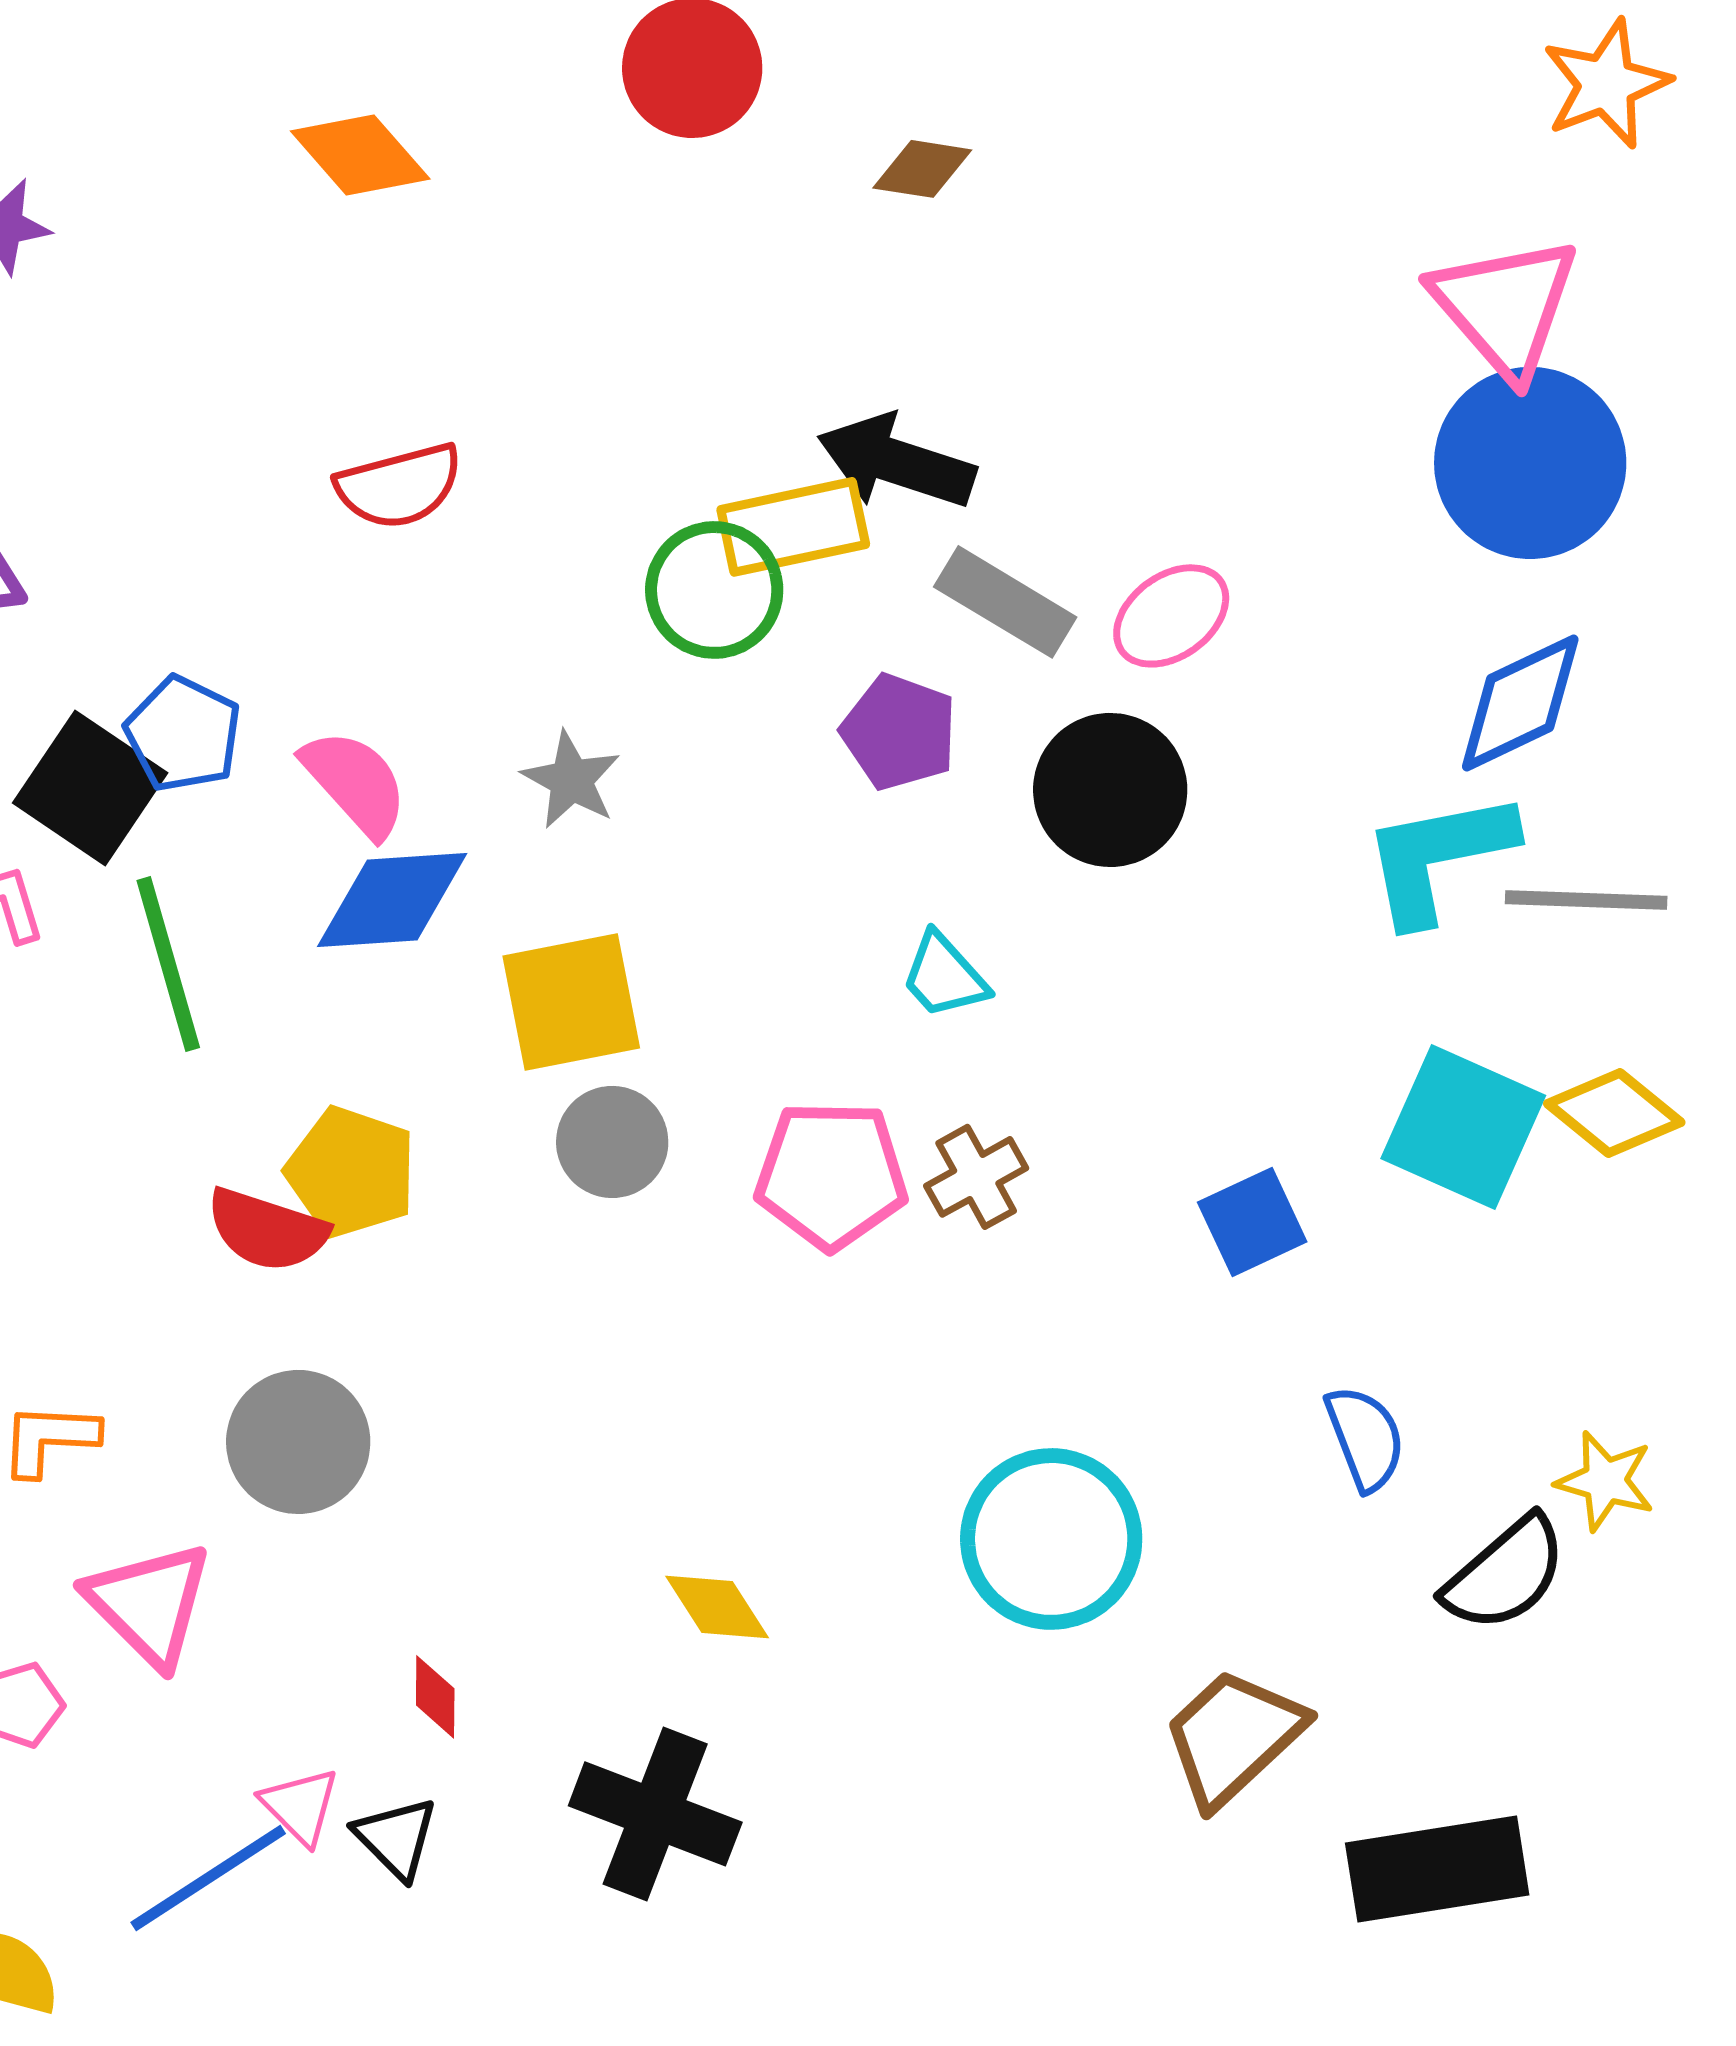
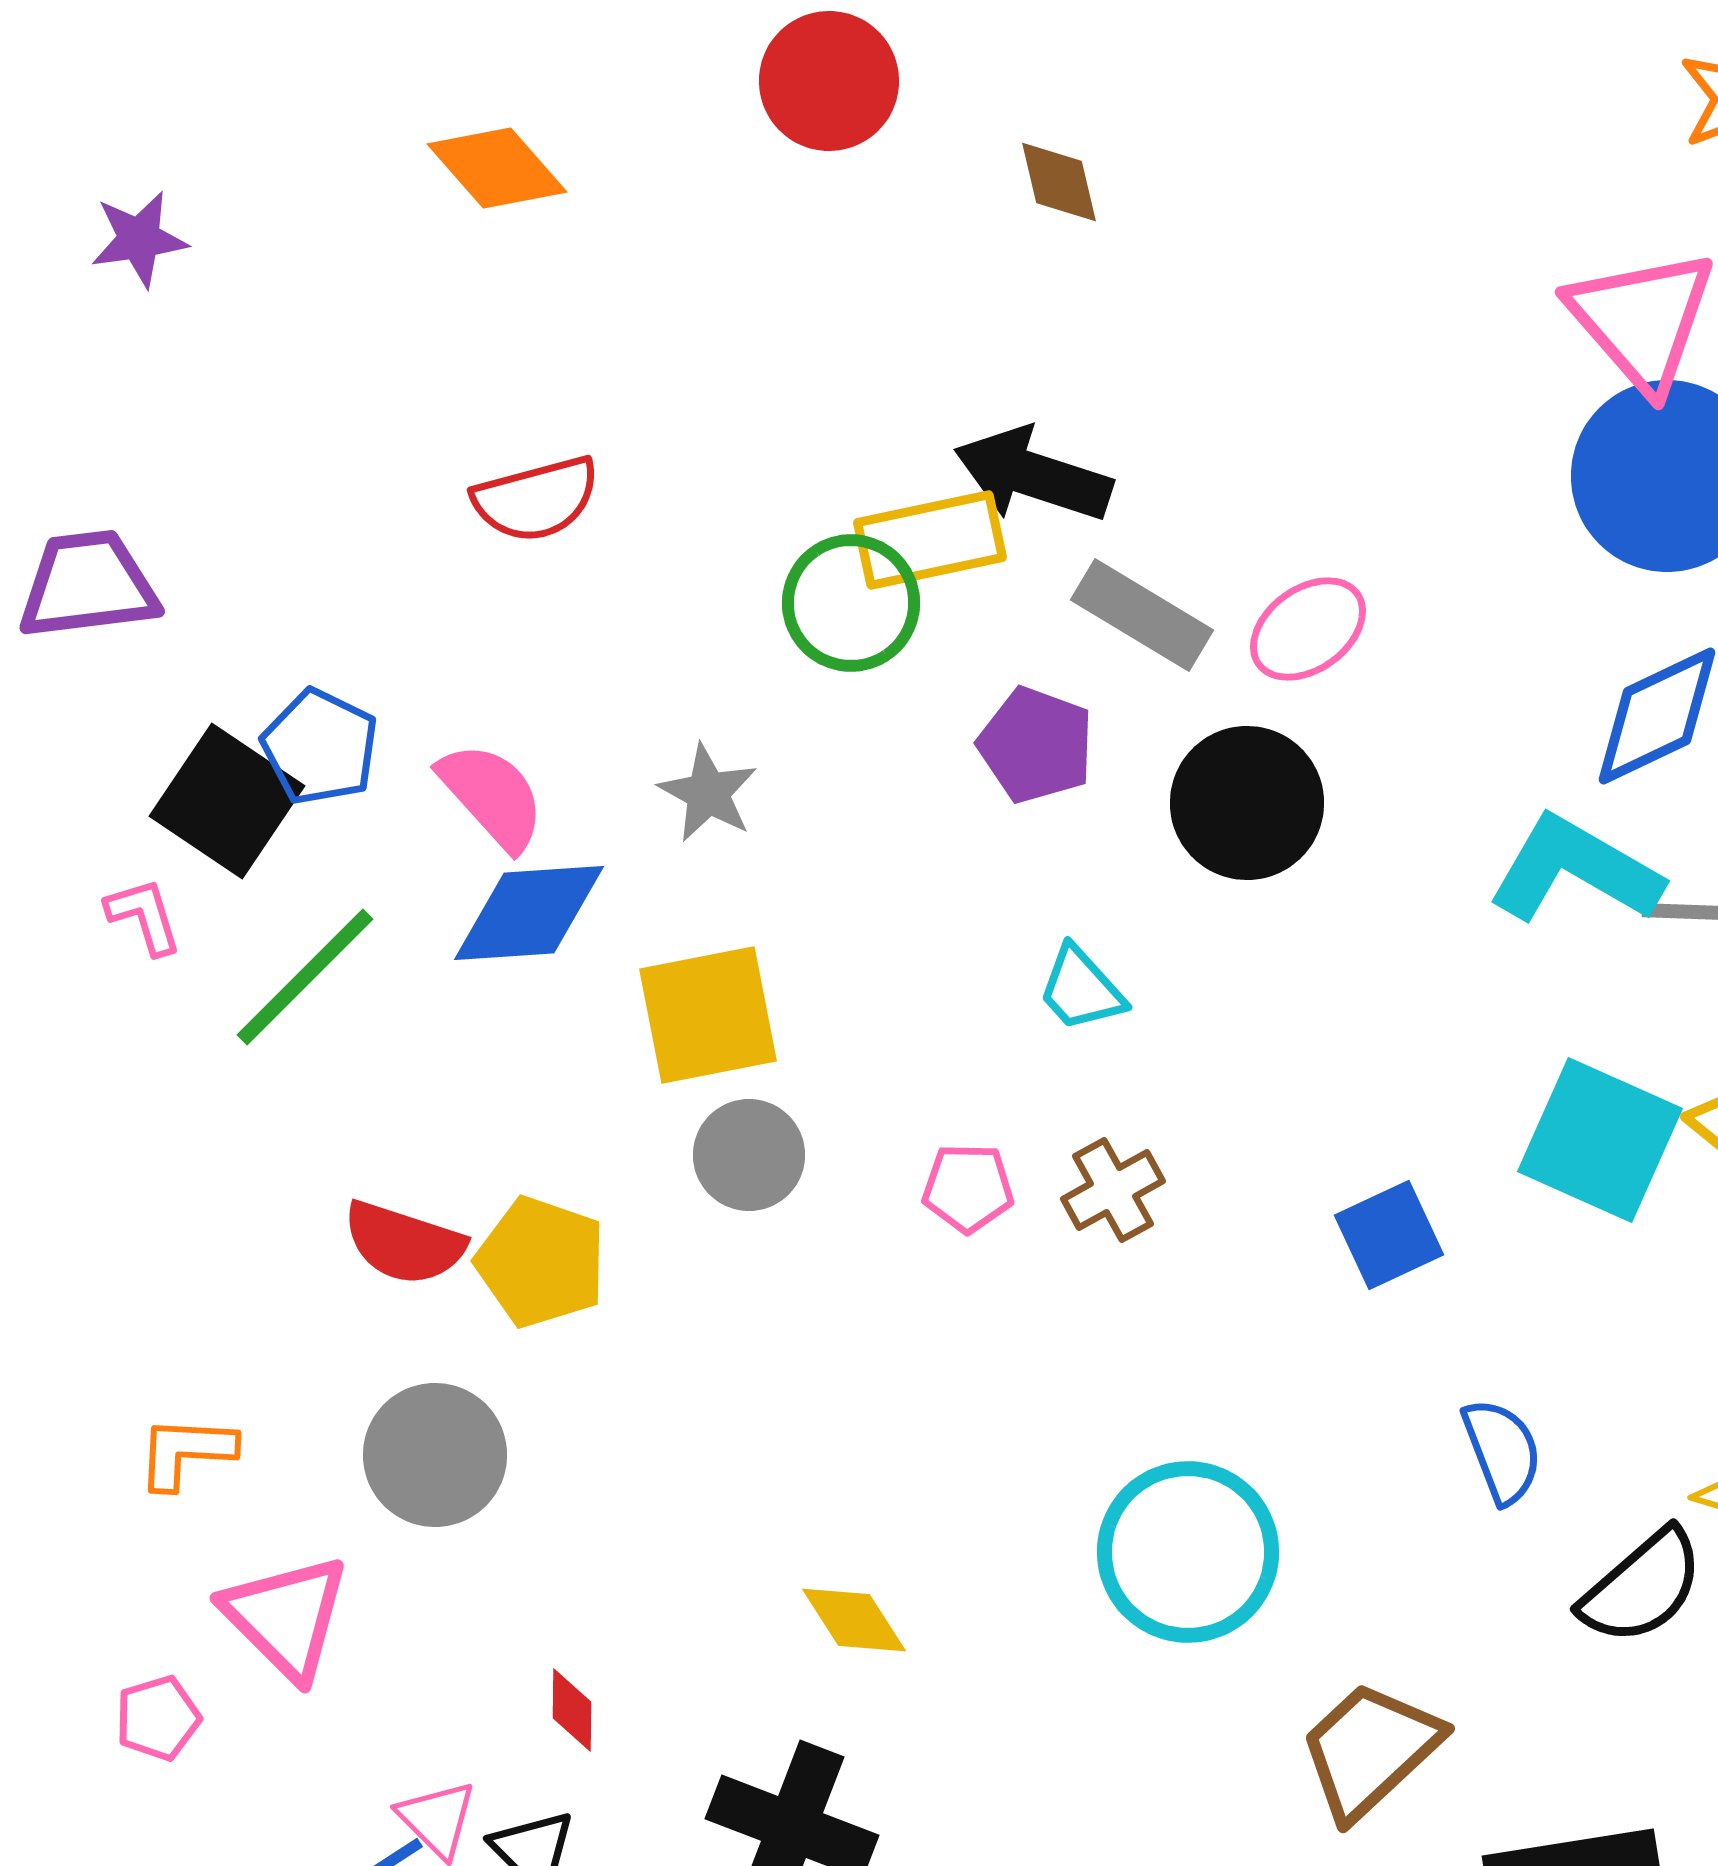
brown diamond: (922, 169) -> (1059, 182), turned 68
cyan L-shape: (1438, 857) -> (1575, 870), turned 41
green line: (168, 964) -> (305, 977), turned 61
yellow pentagon: (351, 1172) -> (541, 1262), moved
pink pentagon: (831, 1175) -> (968, 1188), size x0.6

